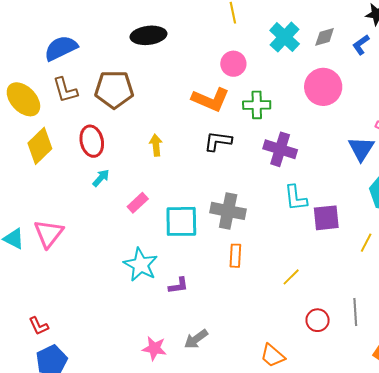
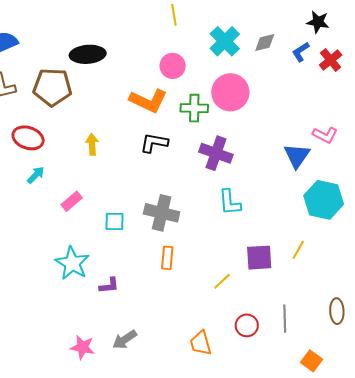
black ellipse: (148, 35) -> (88, 54), moved
pink circle: (323, 87) -> (230, 92), moved
red ellipse: (92, 141) -> (28, 138), turned -60
purple square: (326, 218) -> (259, 258), moved
cyan square: (181, 221) -> (114, 222), size x0.6
orange trapezoid: (273, 356) -> (201, 343), moved, turned 32

